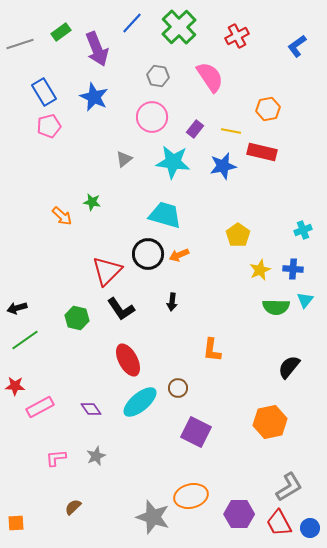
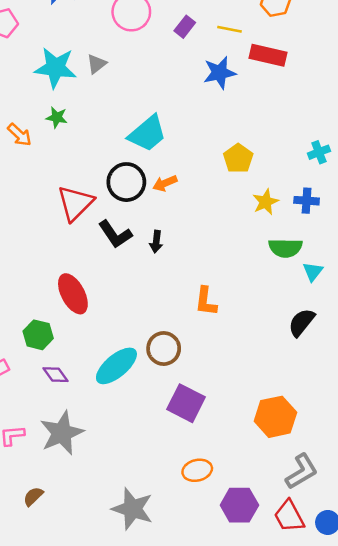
cyan star: (173, 162) -> (56, 68), moved
cyan trapezoid: (165, 215) -> (147, 134), turned 124
cyan triangle: (305, 300) -> (313, 271), moved
black L-shape: (121, 309) -> (115, 234), moved
green hexagon: (77, 318) -> (38, 335), moved
red ellipse: (128, 360) -> (73, 294), moved
brown circle: (178, 388) -> (164, 349), size x1.4
orange hexagon: (270, 422) -> (275, 417), moved
gray star: (96, 456) -> (62, 433), size x1.8
orange ellipse: (191, 496) -> (197, 470), moved, size x0.7

